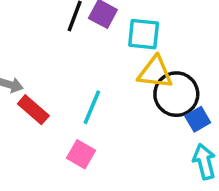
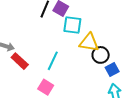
cyan square: (144, 34) -> (72, 25), moved
black circle: (176, 94) -> (101, 55), size x0.7

